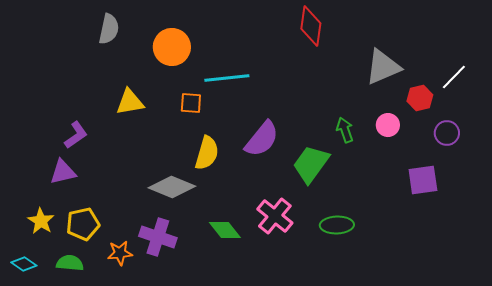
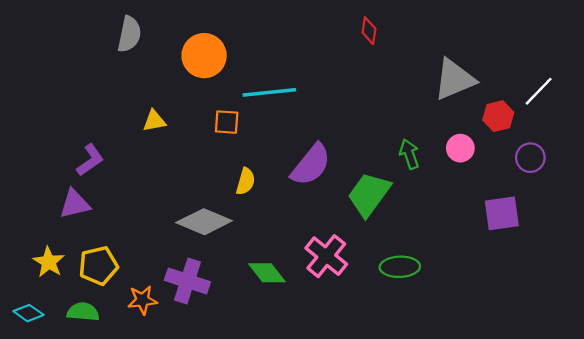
red diamond: (311, 26) -> (369, 31), size x0.6
yellow triangle: (130, 102) -> (154, 121), size x0.7
yellow semicircle: (207, 153) -> (246, 181), size x0.7

